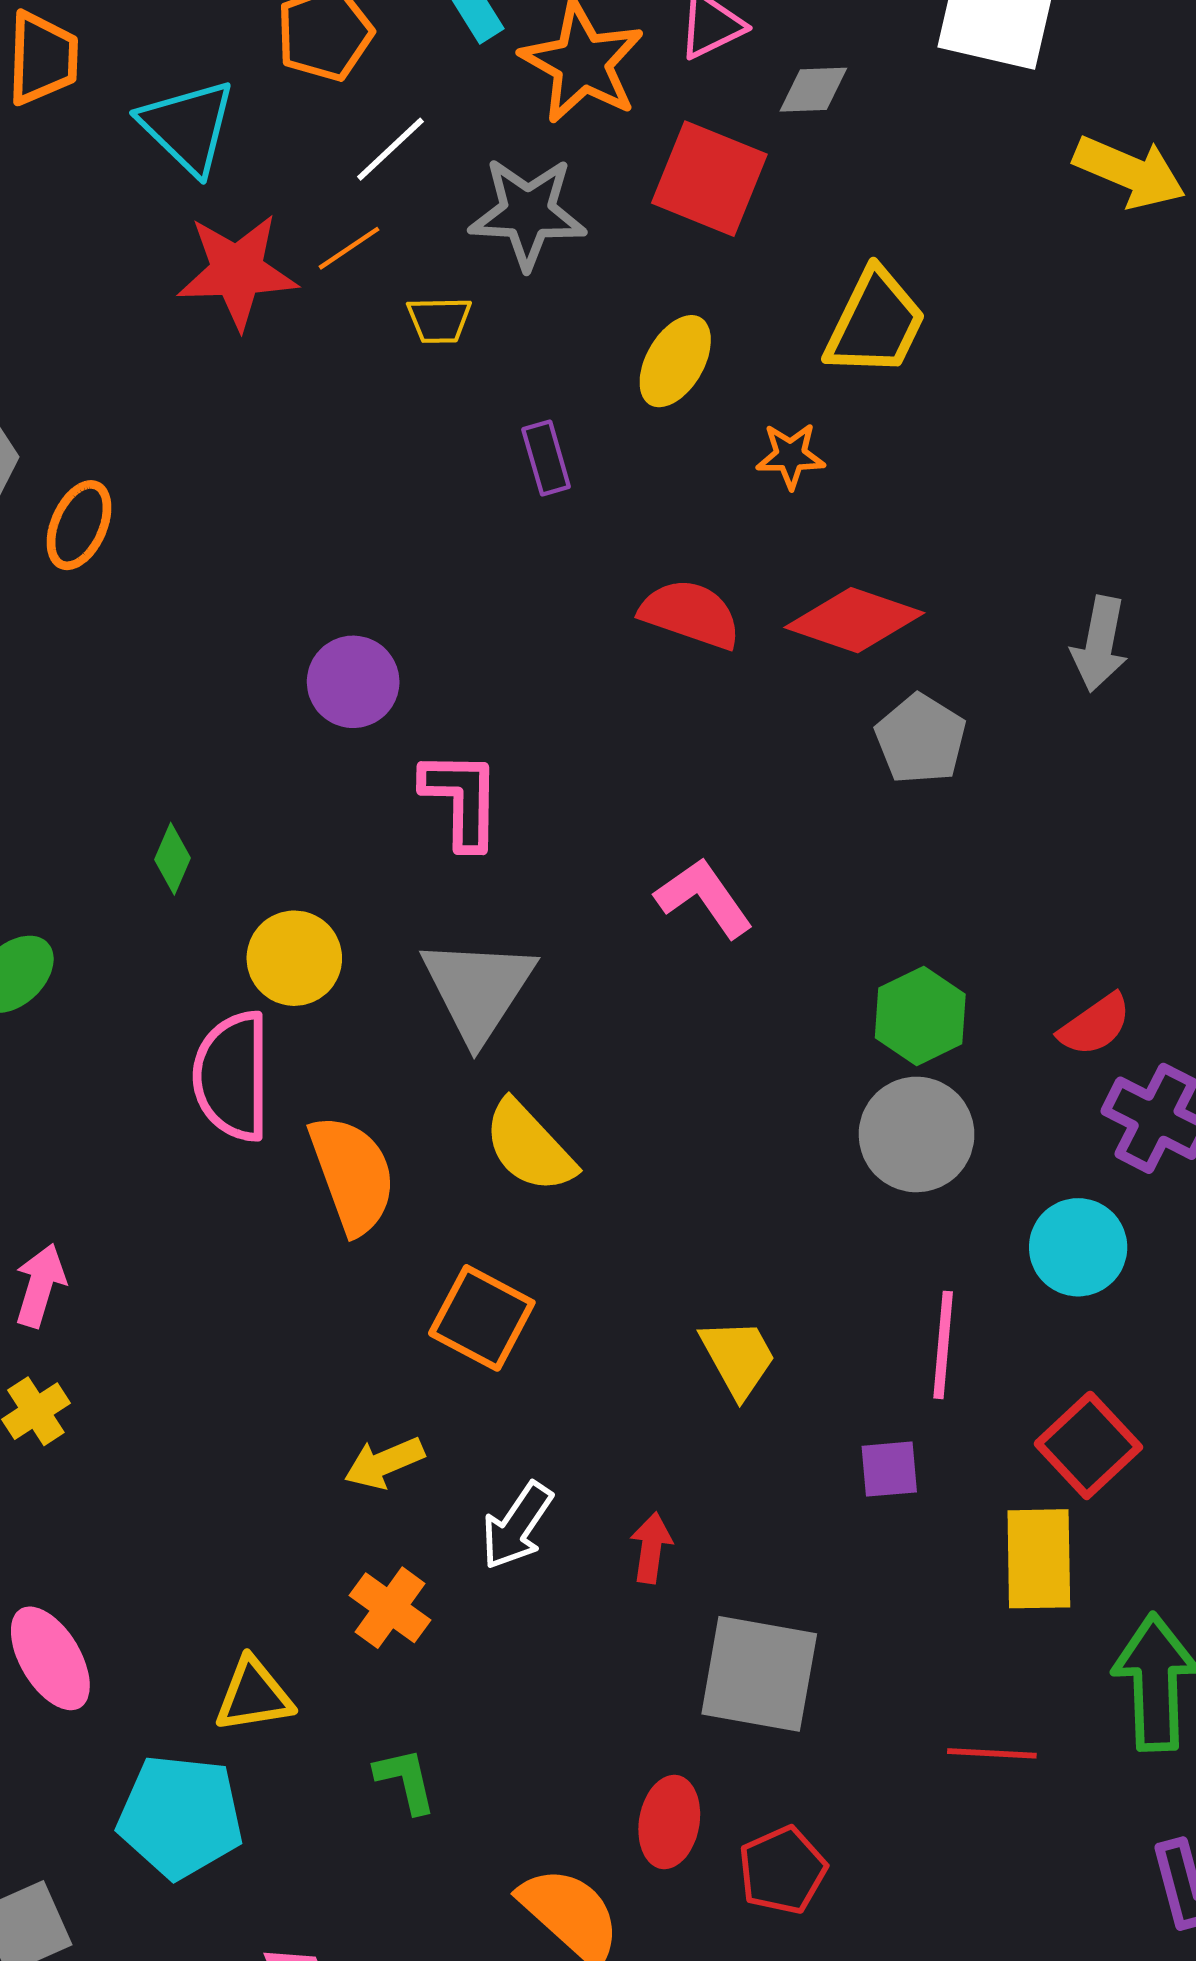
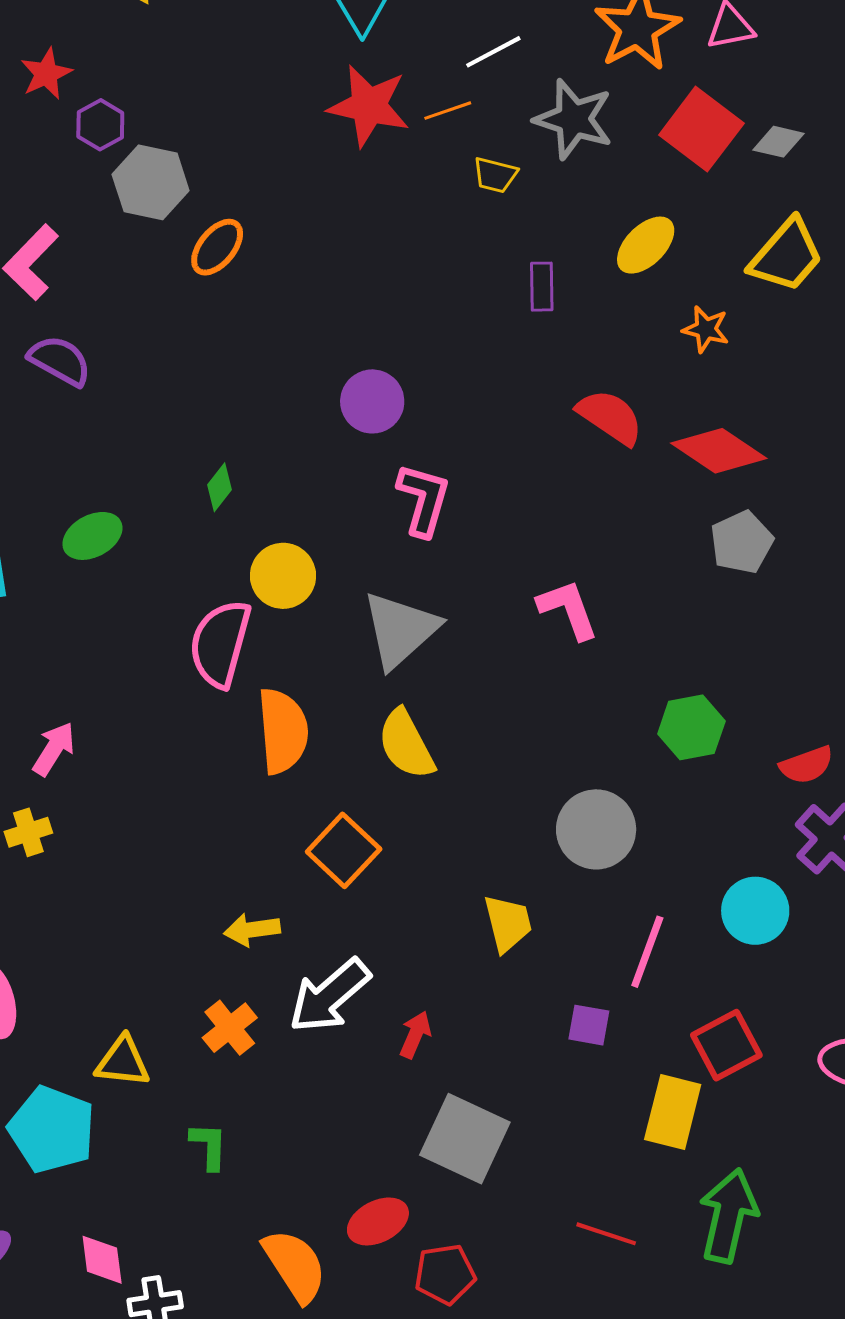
gray diamond: (813, 90) -> (778, 142), moved
gray circle: (917, 1134) -> (596, 829), moved
white arrow: (517, 1526) -> (329, 996), size x1.4
red ellipse: (669, 1822) -> (378, 1221), turned 38

